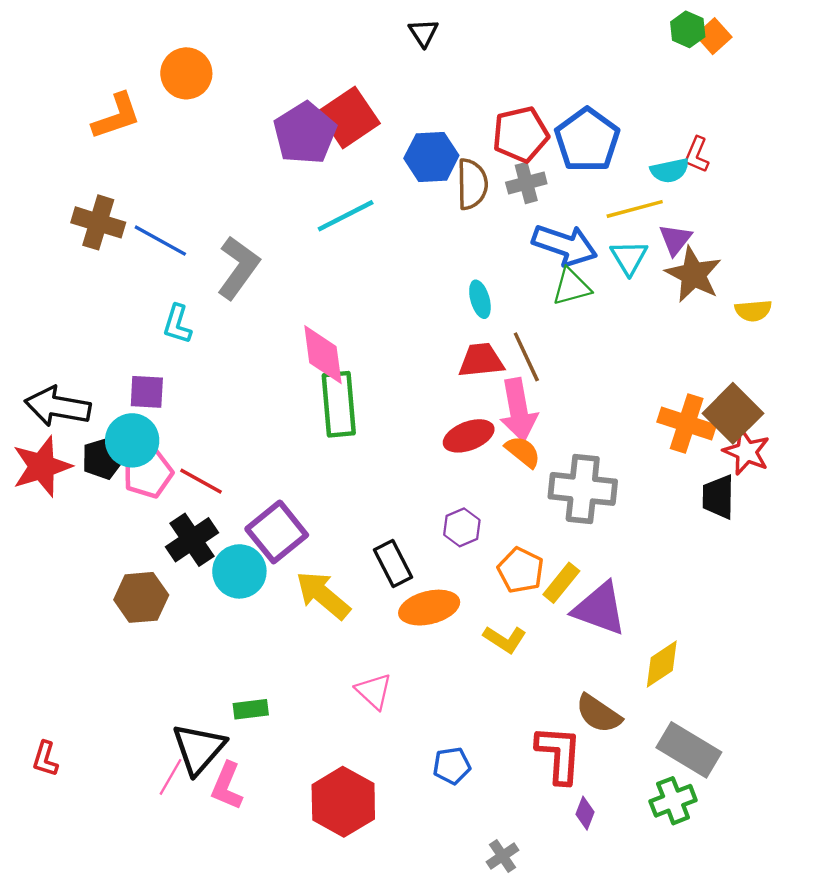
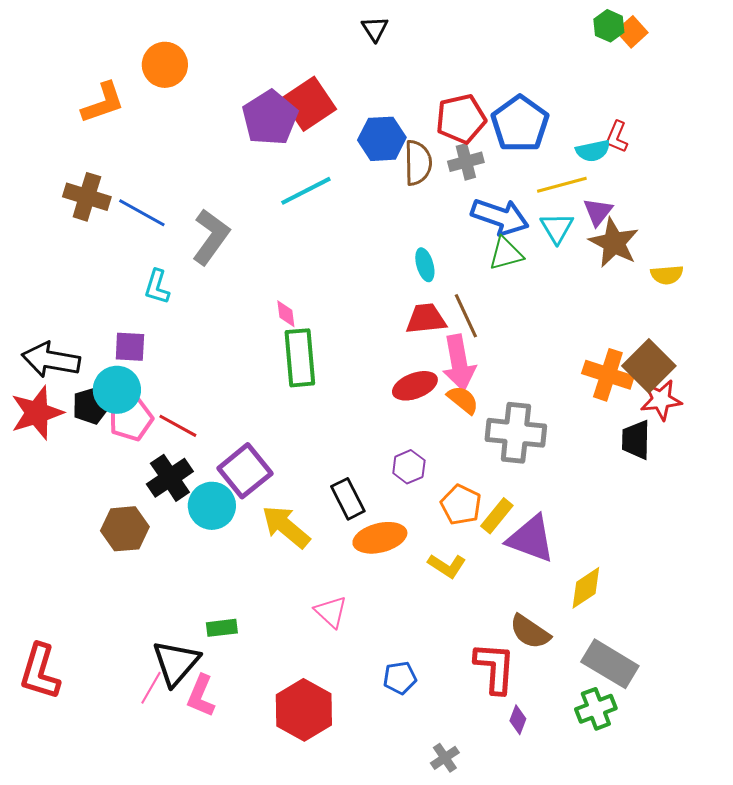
pink diamond: (323, 355) -> (286, 314), size x0.5
red star: (746, 452) -> (661, 400), turned -30
red L-shape: (45, 759) -> (40, 672), size x1.8

